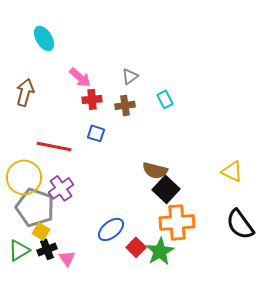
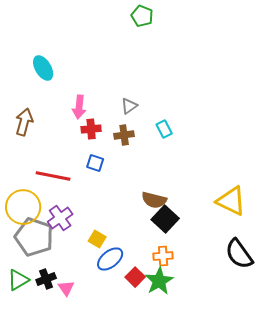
pink arrow: (80, 77) -> (79, 107), turned 55
yellow triangle: (232, 171) -> (231, 201), size x1.4
orange cross: (177, 222) -> (163, 256), moved, size x0.6
yellow square: (41, 231) -> (97, 239), moved

